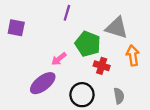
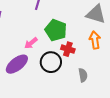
gray triangle: (117, 28) -> (96, 14), moved
black circle: (82, 95) -> (51, 62), moved

